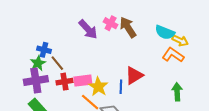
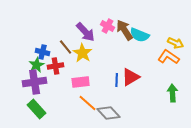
cyan semicircle: (165, 32) -> (140, 35), moved
brown line: (57, 63) -> (66, 47), moved
red cross: (64, 82) -> (56, 66), moved
yellow star: (98, 87) -> (83, 53), moved
blue line: (121, 87) -> (117, 80), moved

